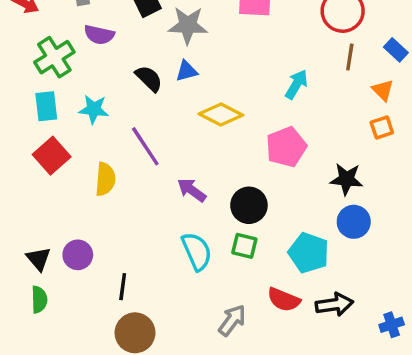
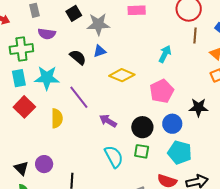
green cross: (54, 57) -> (21, 49), turned 30
cyan star: (94, 109) -> (47, 78), size x1.4
blue circle: (354, 222) -> (172, 124), moved

